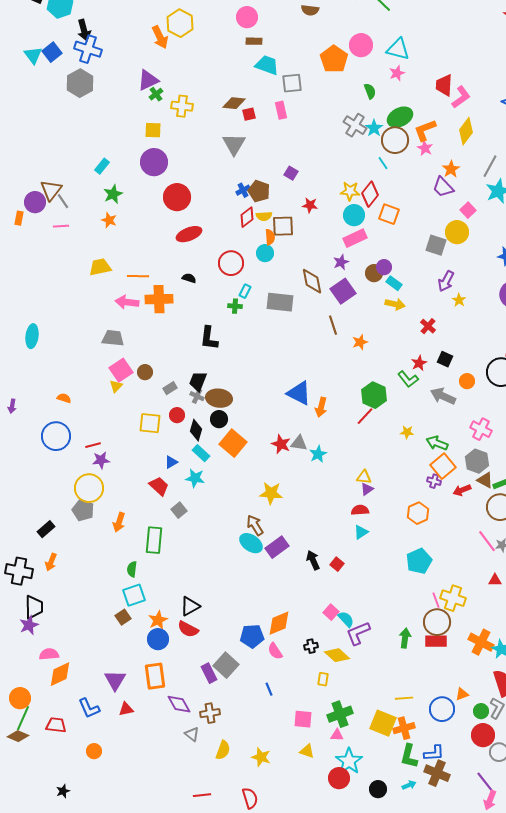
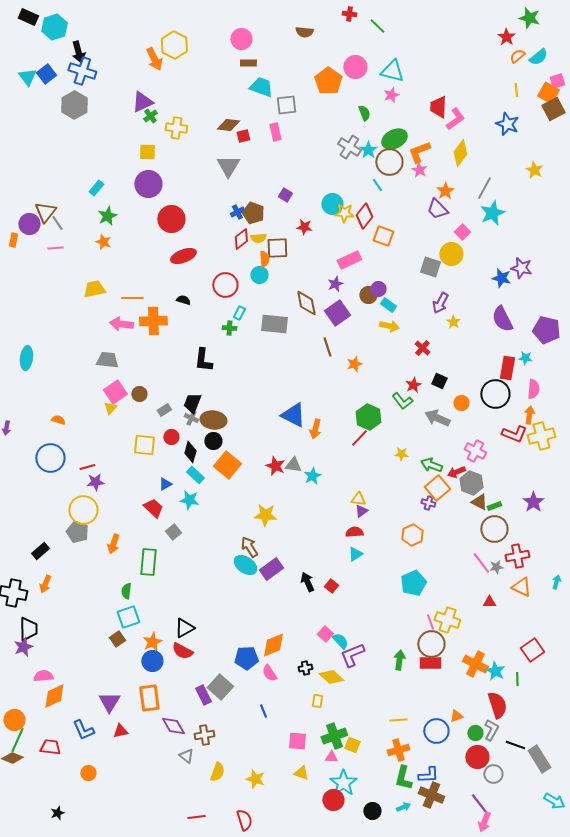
cyan circle: (354, 215) -> (332, 204), moved
red arrow: (462, 490) -> (456, 472), moved
yellow square: (383, 723) -> (352, 745), moved, size x0.6

